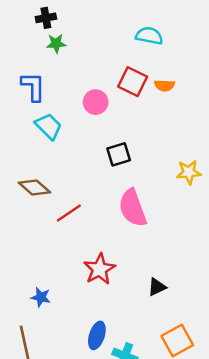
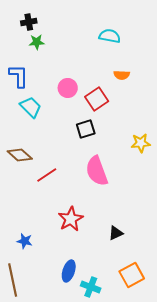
red square: (133, 82) -> (97, 99), moved, turned 30

